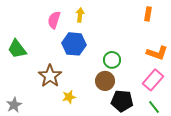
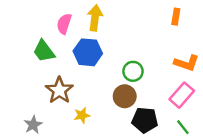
yellow arrow: (80, 15) -> (95, 18), size x1.5
green trapezoid: (17, 49) -> (44, 51), moved
gray star: (14, 105) -> (33, 125), moved

